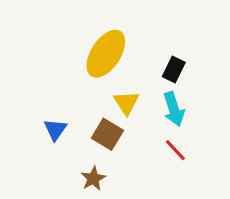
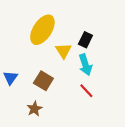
yellow triangle: (126, 103) -> (63, 51), moved

